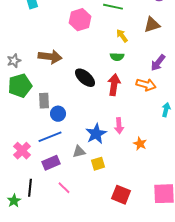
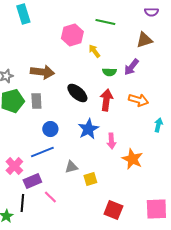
yellow arrow: (122, 36) -> (94, 51), moved
purple arrow: (158, 63) -> (131, 67), moved
gray rectangle: (44, 101) -> (36, 101), moved
blue star: (96, 134) -> (88, 129), moved
orange star: (140, 144) -> (132, 159), size x1.5
purple rectangle: (51, 163) -> (32, 181), moved
pink line: (64, 188) -> (50, 197), moved

